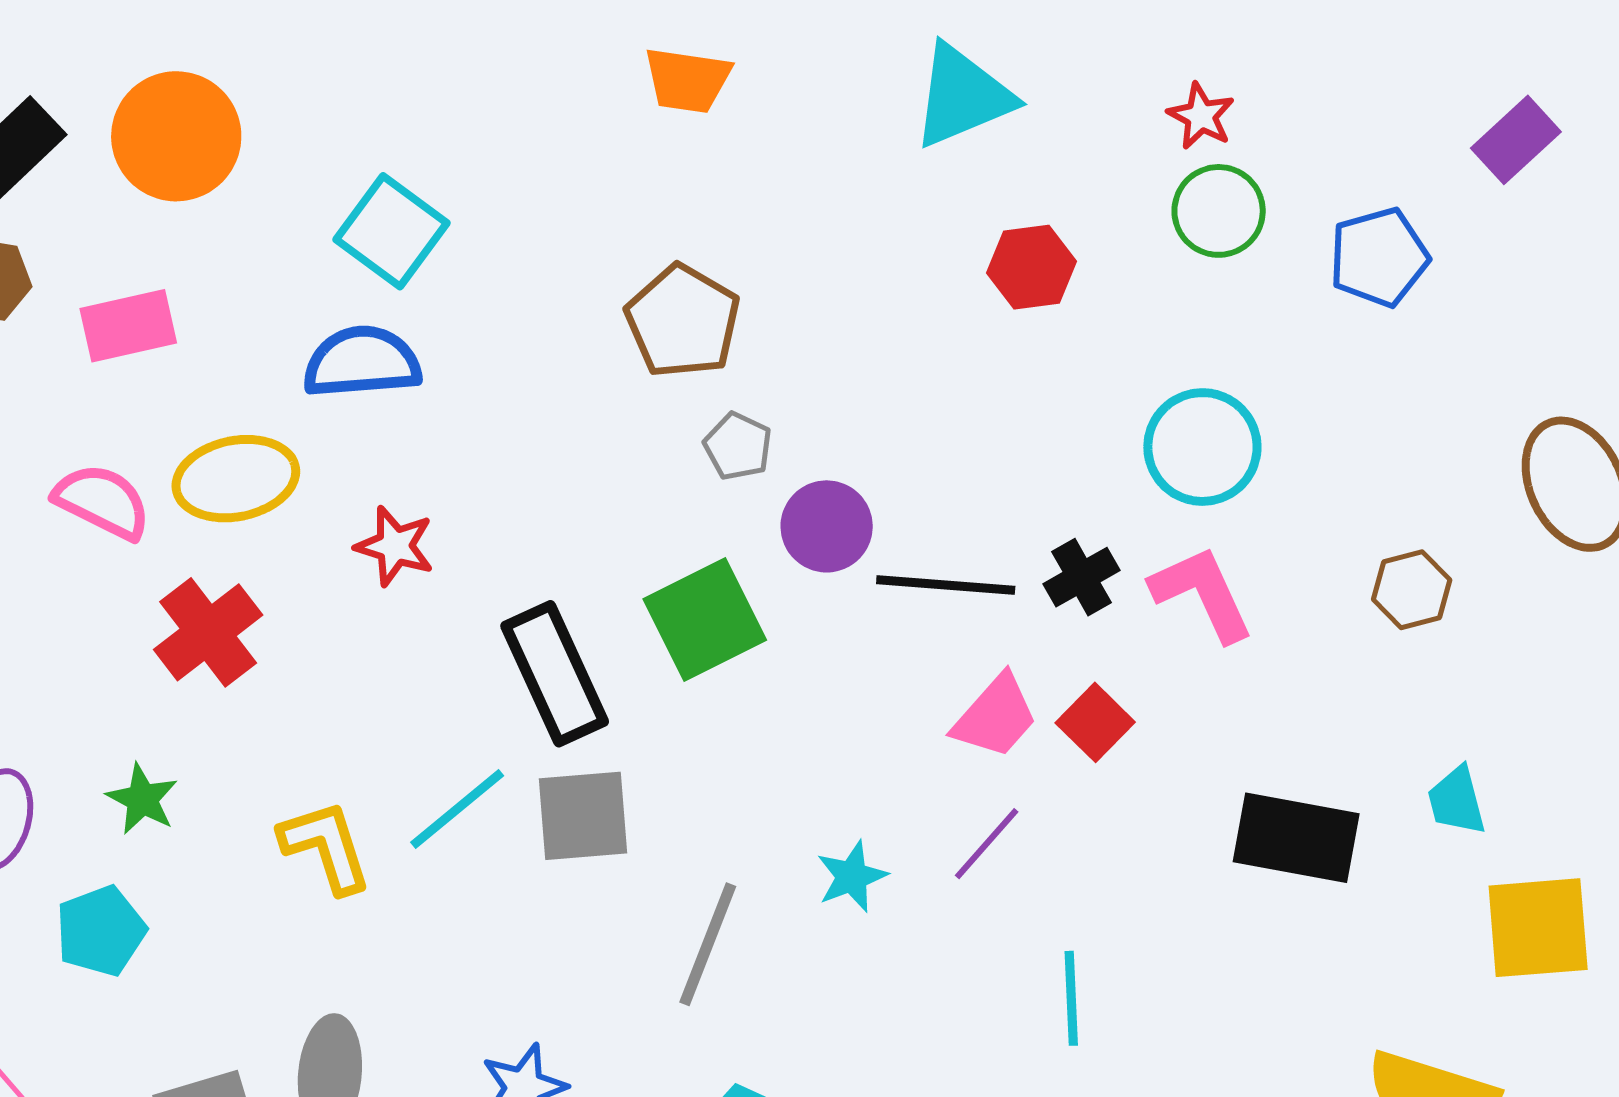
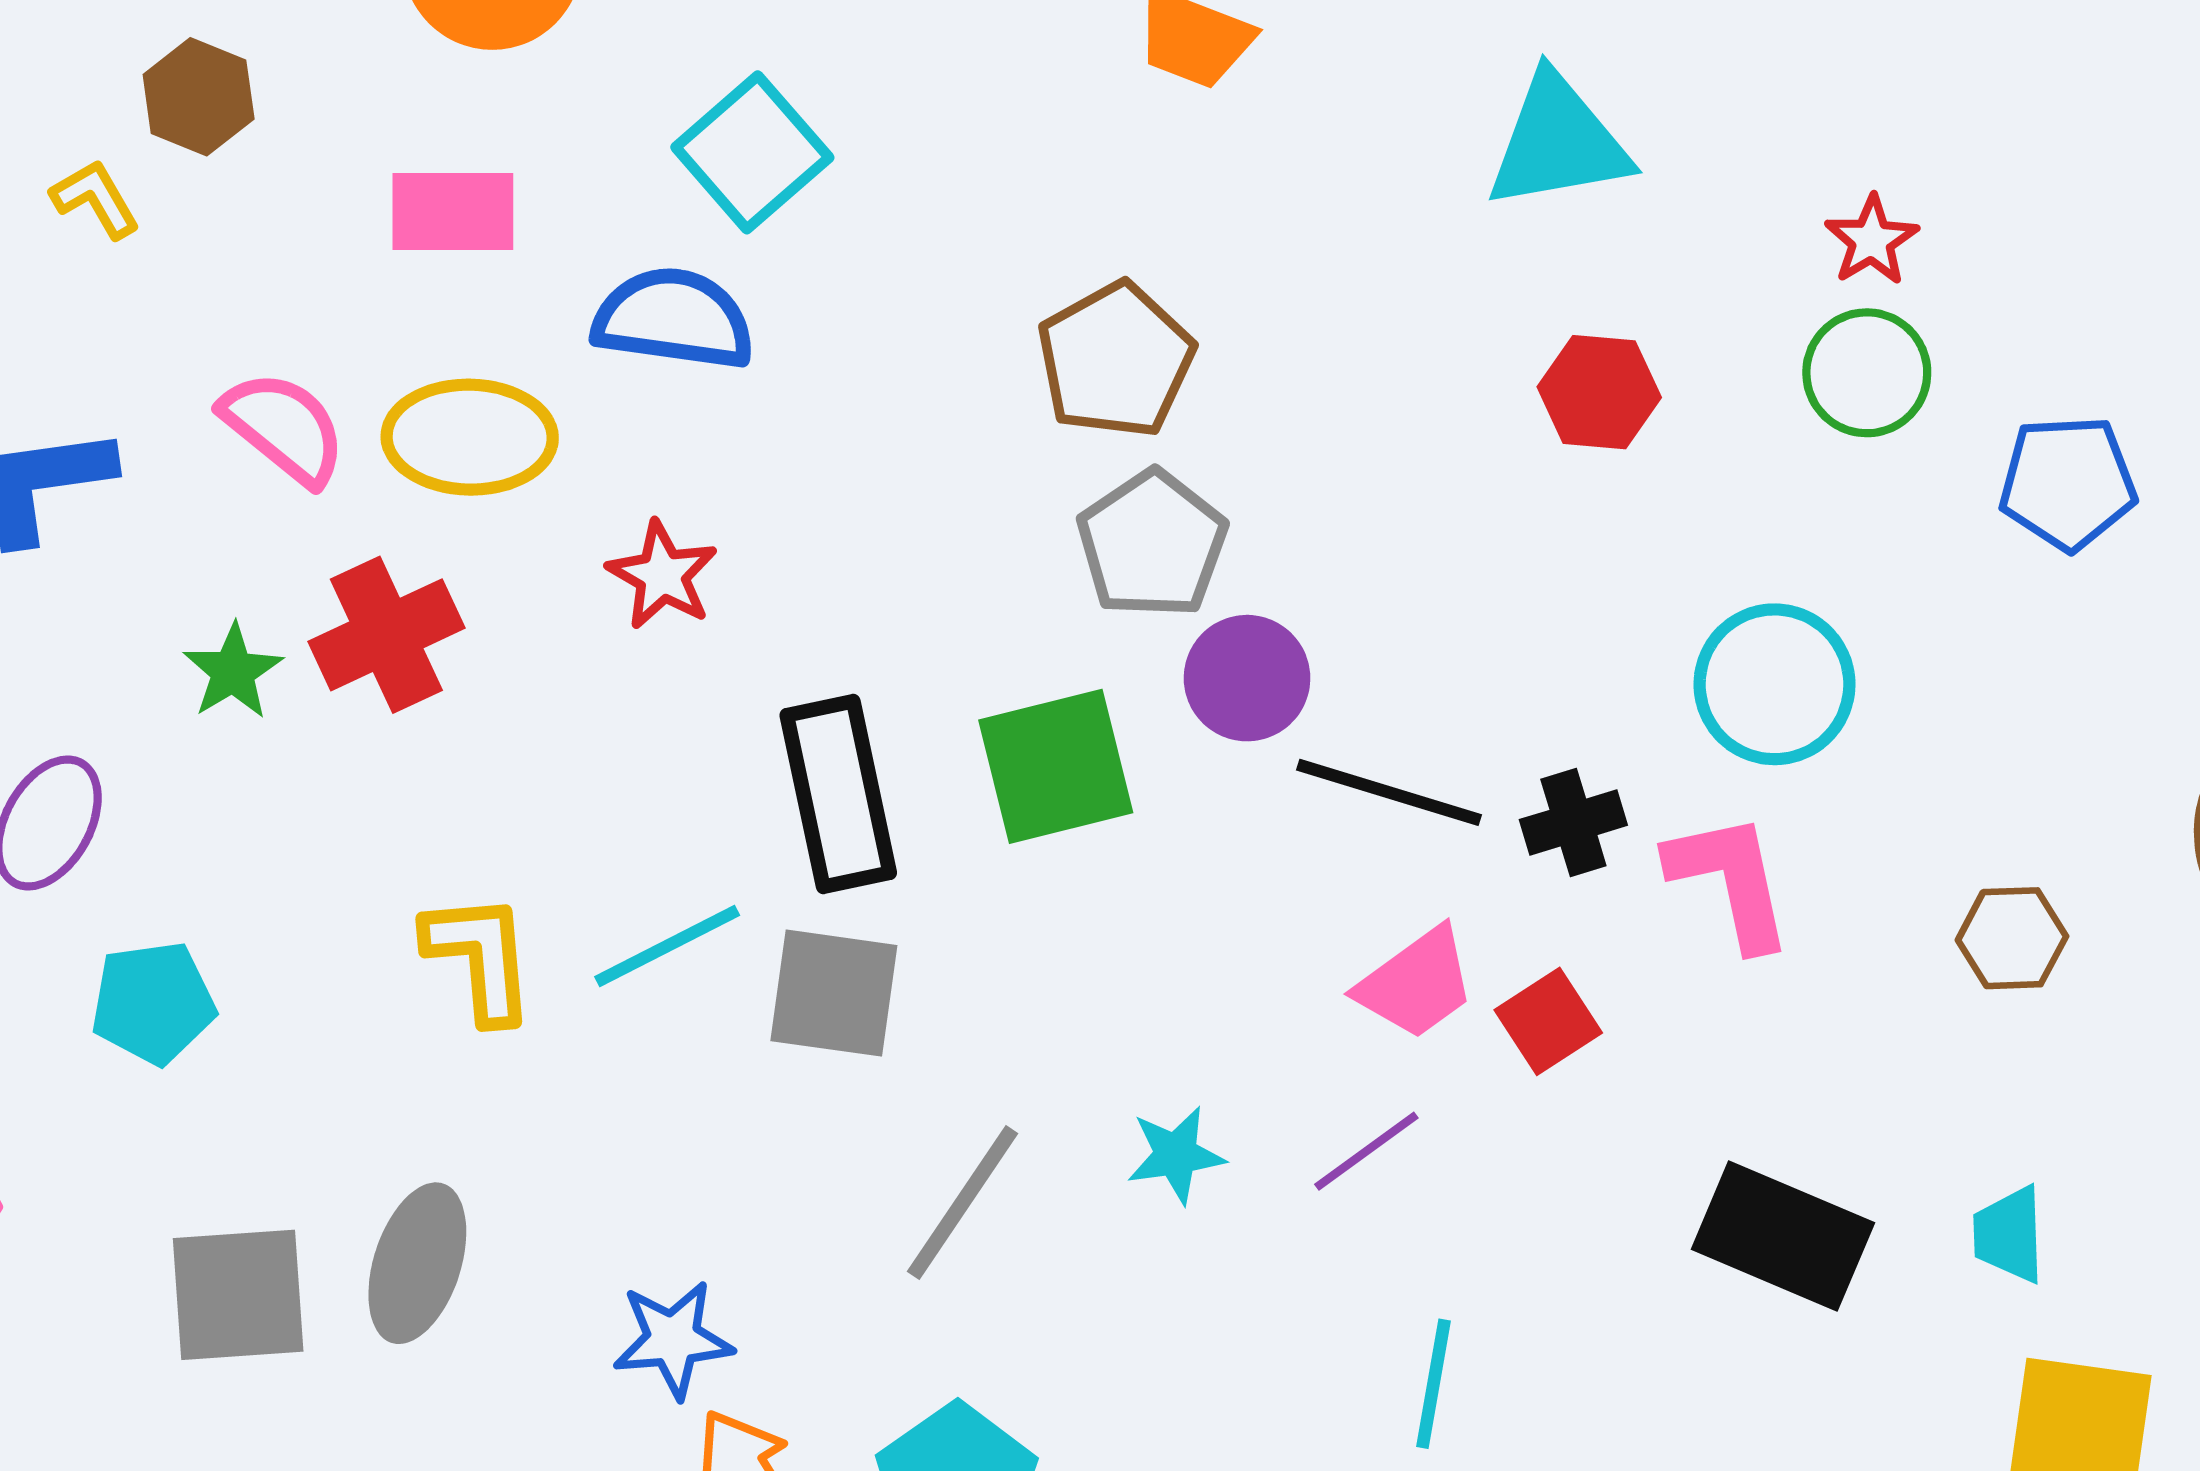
pink rectangle: (128, 326) -> (453, 212), moved
gray pentagon: (738, 446) -> (1152, 544), size x1.6
green star: (142, 799) -> (233, 671), moved

